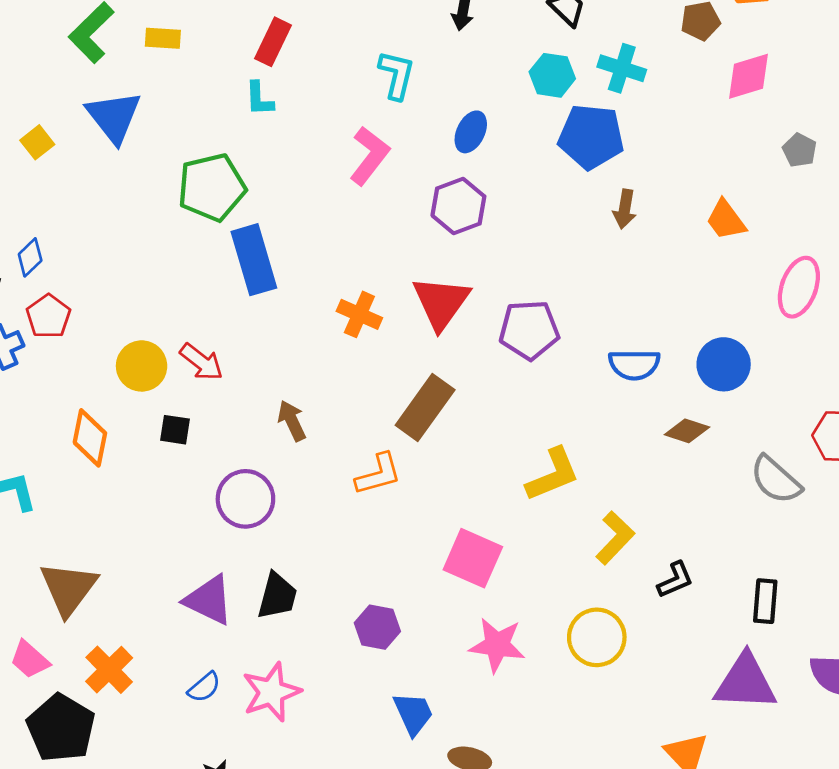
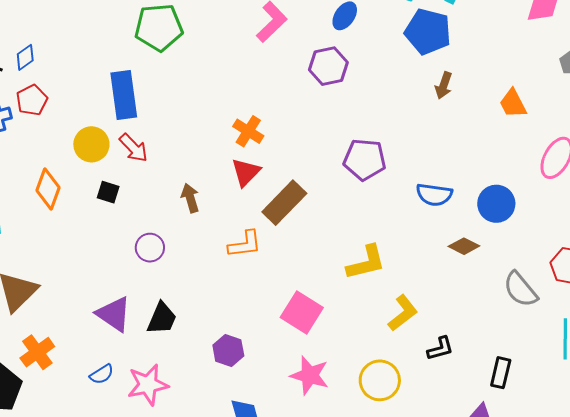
blue rectangle: (254, 260) -> (124, 95), moved
red triangle: (441, 303) -> (246, 172), moved, size x0.7
purple circle: (245, 499) -> (150, 248), size x0.7

